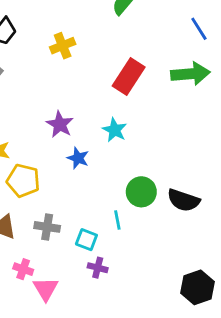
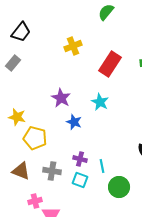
yellow cross: (63, 46) -> (73, 46), moved
green circle: (141, 192) -> (119, 187), moved
purple cross: (98, 268) -> (80, 159), moved
pink cross: (23, 269) -> (35, 201), turned -32

